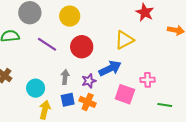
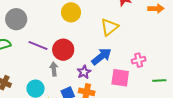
yellow circle: (70, 16) -> (71, 12), moved
red circle: (82, 47) -> (63, 50), moved
gray arrow: (65, 77) -> (54, 69), moved

